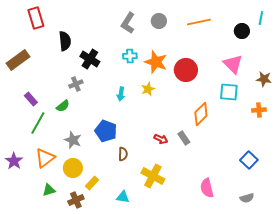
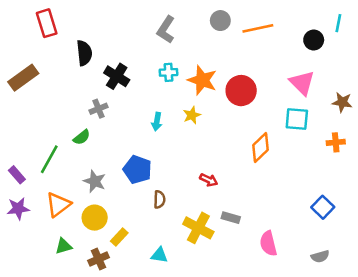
gray circle: (159, 21) -> (220, 21), moved
purple rectangle: (31, 99) -> (17, 175), moved
gray rectangle: (184, 138) -> (231, 218), moved, turned -40
purple star: (14, 161) -> (18, 208), turned 30

